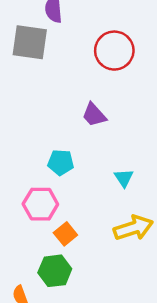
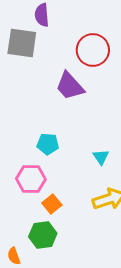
purple trapezoid: (94, 115) -> (70, 86), moved, size x1.4

